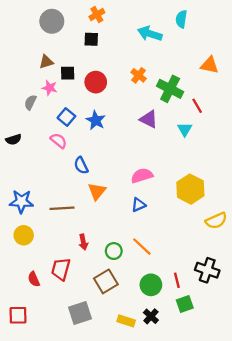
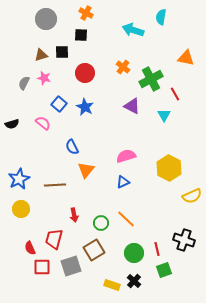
orange cross: (97, 15) -> (86, 13), turned -32
black square: (68, 73) -> (62, 52), moved
green cross: (170, 89) -> (151, 79), turned 35
gray semicircle: (30, 102) -> (24, 83), moved
pink semicircle: (59, 141) -> (43, 123), moved
blue star: (21, 201) -> (19, 179), turned -30
gray square: (80, 313) -> (71, 266), moved
red square: (18, 315) -> (42, 267), moved

